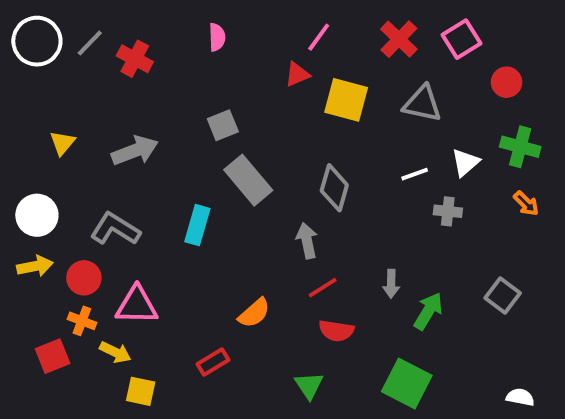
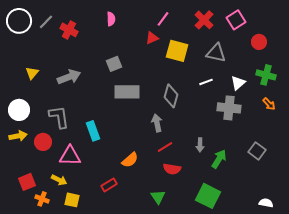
white line: (415, 174) -> (206, 82), moved
gray rectangle: (248, 180) -> (127, 92), turned -50
gray cross: (448, 211) -> (229, 108), size x1.6
cyan rectangle: (197, 225) -> (93, 131), moved, turned -36
gray L-shape: (115, 229) -> (59, 117), turned 50
orange cross: (82, 321) -> (42, 199), moved

